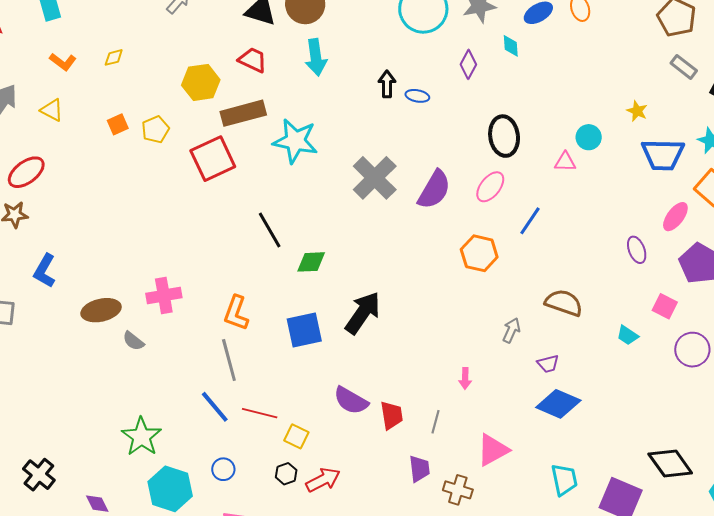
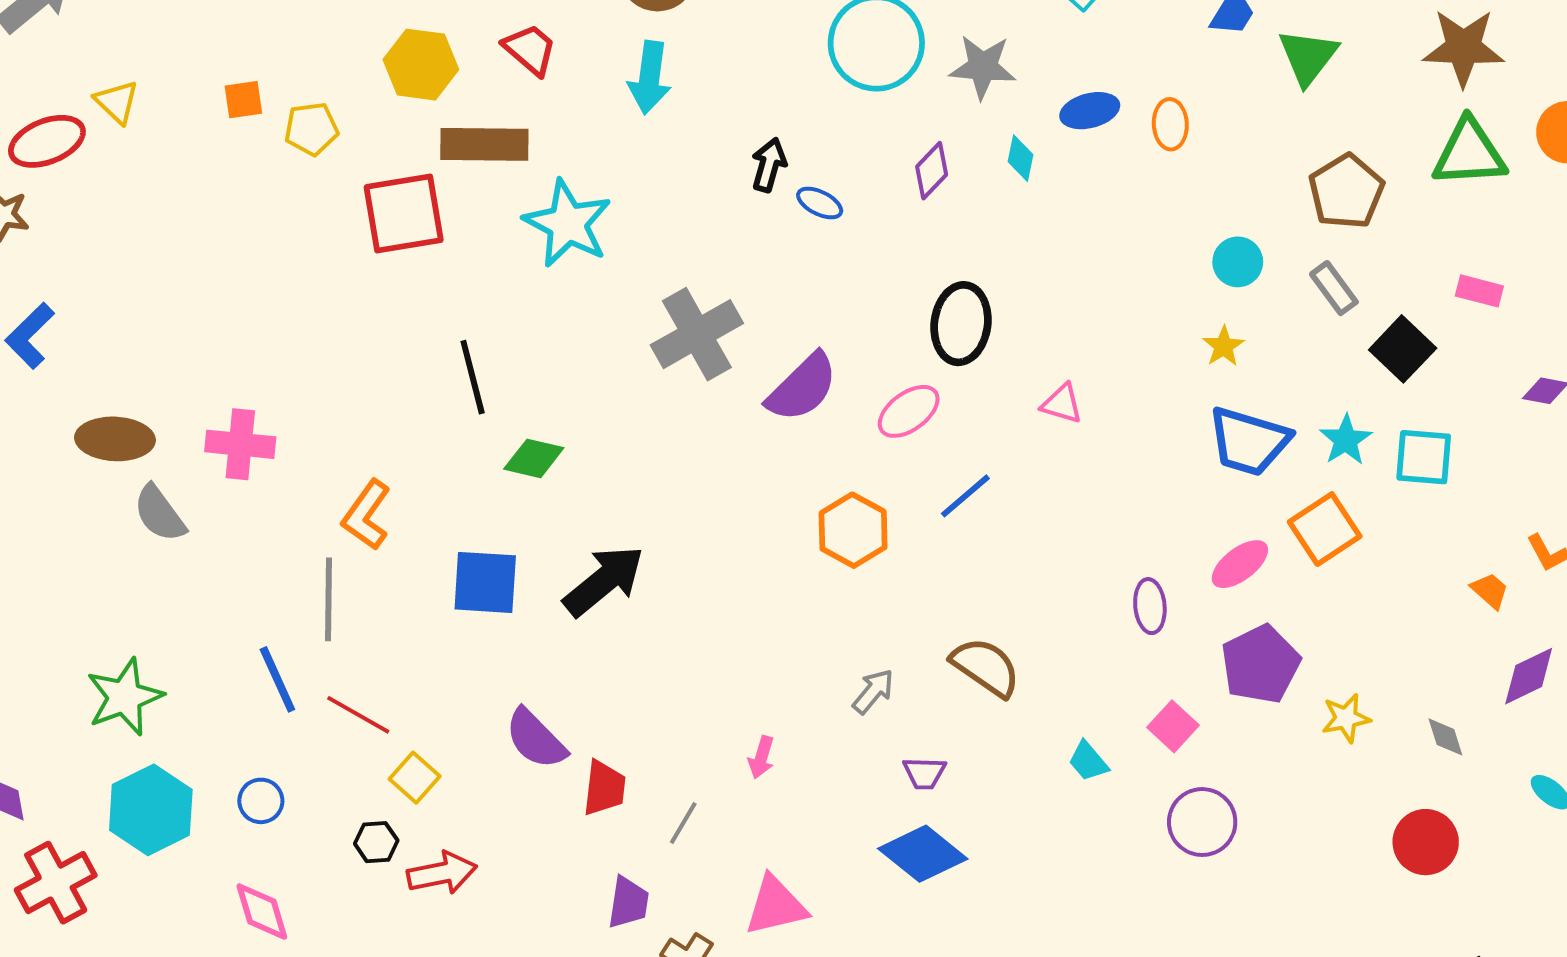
yellow triangle: (52, 110) -> (117, 102), moved
cyan circle: (589, 137) -> (1238, 262), moved
gray semicircle: (133, 341) -> (160, 514), size x1.4

